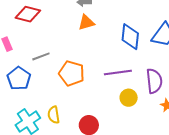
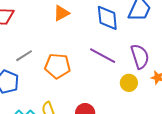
purple line: (118, 73) -> (103, 56), turned 48
yellow circle: (129, 98) -> (129, 83), moved

